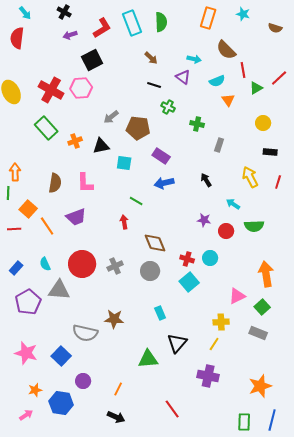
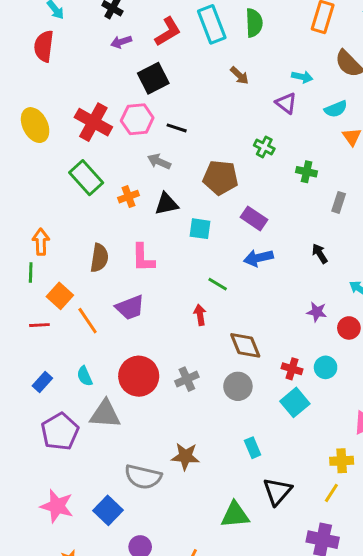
black line: (154, 85) -> (177, 128), moved
gray arrow: (111, 117) -> (159, 162), moved, turned 63

